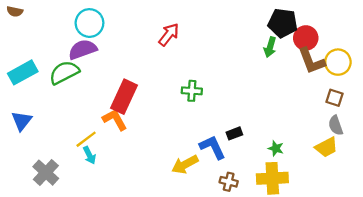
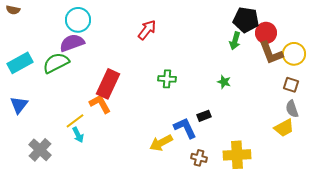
green star: (276, 148) -> (224, 82), moved

